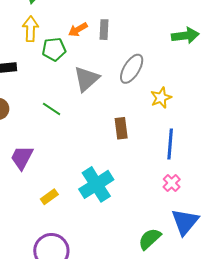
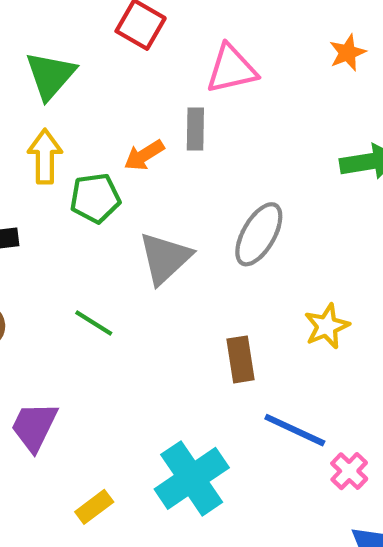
gray rectangle: (104, 30) -> (195, 129), moved
yellow star: (161, 98) -> (327, 326), moved
blue line: (170, 144) -> (295, 430), moved, turned -68

